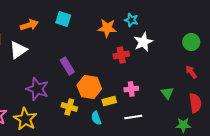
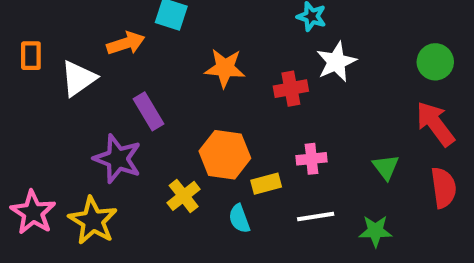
orange arrow: (29, 25) -> (126, 43), moved
orange star: (107, 28) -> (225, 68), moved
purple rectangle: (67, 66) -> (149, 111), moved
red arrow: (191, 72) -> (435, 124), size x1.6
yellow cross: (69, 107) -> (184, 196), turned 35
green star: (183, 125) -> (375, 231), moved

